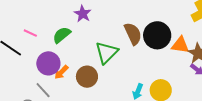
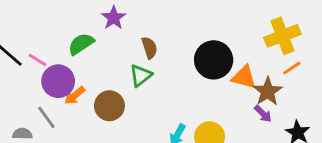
pink line: (30, 33) -> (38, 60), moved
brown semicircle: (133, 34) -> (149, 48), moved, size x0.7
green triangle: (107, 52) -> (141, 76), size x0.7

